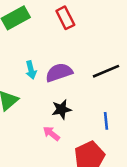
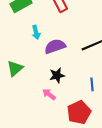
cyan arrow: (31, 70) -> (36, 32), moved

